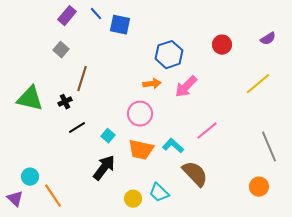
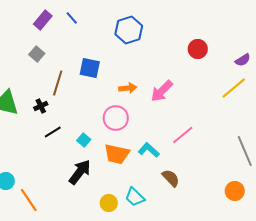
blue square: (120, 25) -> (90, 68), moved
purple semicircle: (268, 39) -> (243, 60), moved
blue hexagon: (169, 55) -> (129, 30), moved
brown semicircle: (195, 174) -> (171, 178), size x0.7

